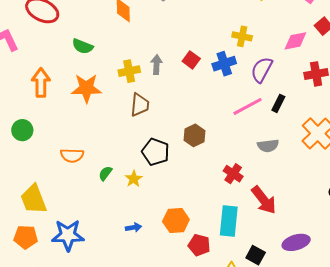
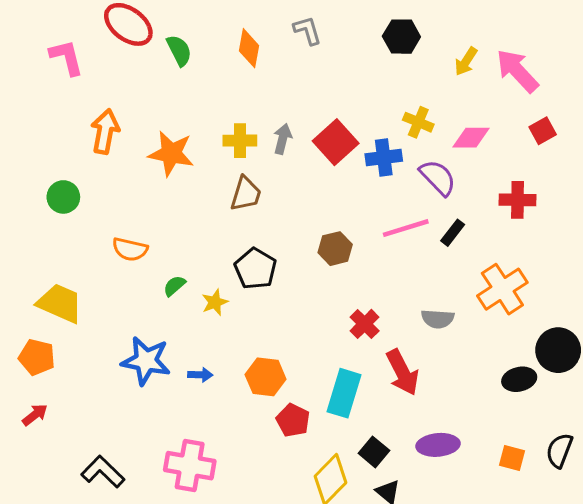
pink diamond: (295, 41) -> (471, 138), moved
green semicircle: (83, 46) -> (179, 50), moved, turned -150
red square: (191, 60) -> (336, 142), size x1.6
purple semicircle: (262, 70) -> (438, 177), turned 96
brown hexagon: (194, 135) -> (335, 249), moved
gray semicircle: (268, 146) -> (438, 319), moved
yellow trapezoid: (34, 199) -> (60, 303), turned 124
blue star: (68, 235) -> (146, 361), moved

